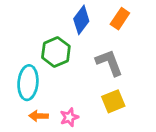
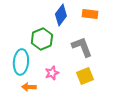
orange rectangle: (120, 19) -> (90, 14), turned 63
pink star: (69, 117) -> (52, 73), moved

